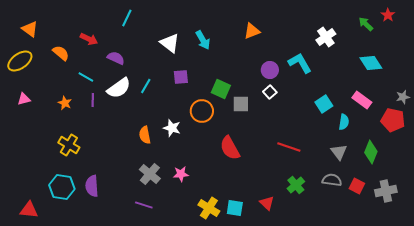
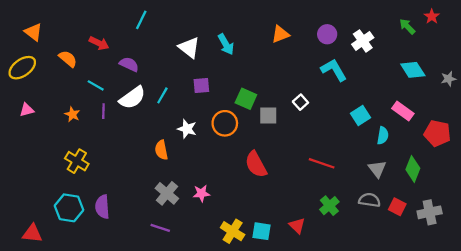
purple circle: (270, 70) -> (327, 34), moved
gray star: (403, 97) -> (448, 79), moved
white star: (172, 128) -> (187, 129), moved

